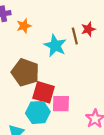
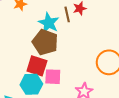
brown pentagon: (25, 72) -> (45, 42), moved

